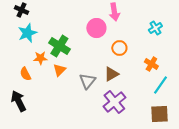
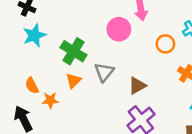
orange circle: (119, 48) -> (165, 44), moved
orange star: (40, 58) -> (50, 100), moved
gray triangle: (87, 81) -> (104, 72), moved

